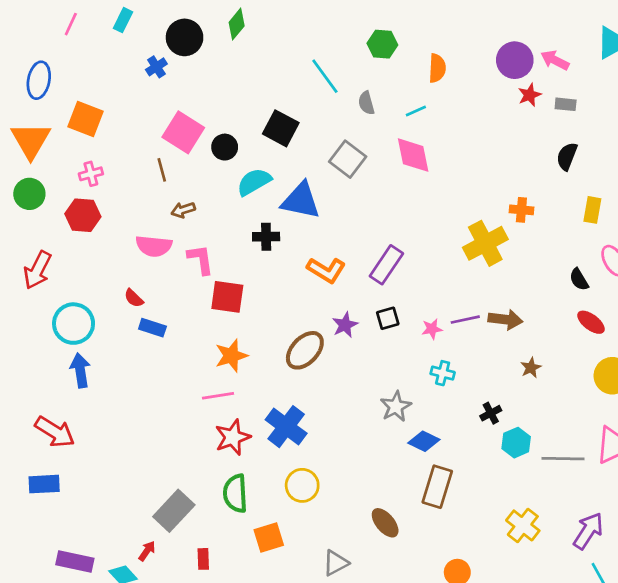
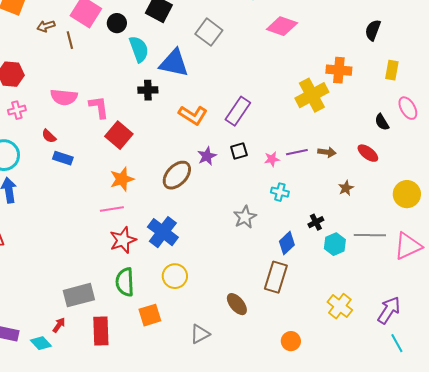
pink diamond: (413, 155) -> (282, 26), moved, turned -60
pink cross: (91, 174) -> (17, 110), moved
cyan semicircle: (254, 182) -> (139, 49), turned 100
brown arrow: (183, 210) -> (46, 26), moved
orange cross: (521, 210) -> (339, 70), size x1.4
red square: (227, 297) -> (119, 135), turned 32
brown arrow: (505, 320) -> (327, 152), size x0.7
red ellipse: (591, 322) -> (368, 153), moved
blue diamond: (424, 441) -> (287, 243), moved, turned -70
gray line: (563, 459) -> (370, 235), moved
gray rectangle: (174, 511) -> (79, 295), turned 32
red rectangle: (203, 559) -> (101, 331), size x1.8

